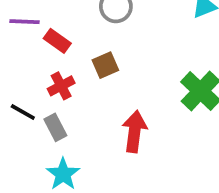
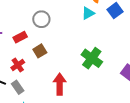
red rectangle: (57, 41) -> (20, 37), moved, turned -56

